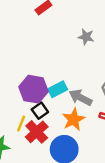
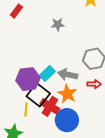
black square: (40, 111) -> (38, 95), size x1.6
red cross: (37, 132) -> (50, 106), moved

